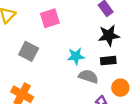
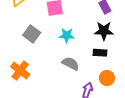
cyan star: (76, 56) -> (67, 35), moved
gray semicircle: (88, 76) -> (71, 64), moved

